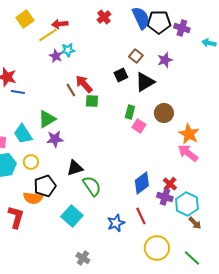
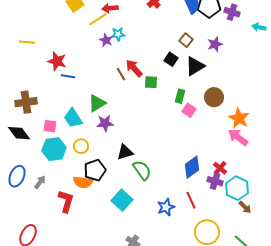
black square: (121, 75) -> (171, 59), turned -32
green square: (92, 101) -> (151, 82), moved

